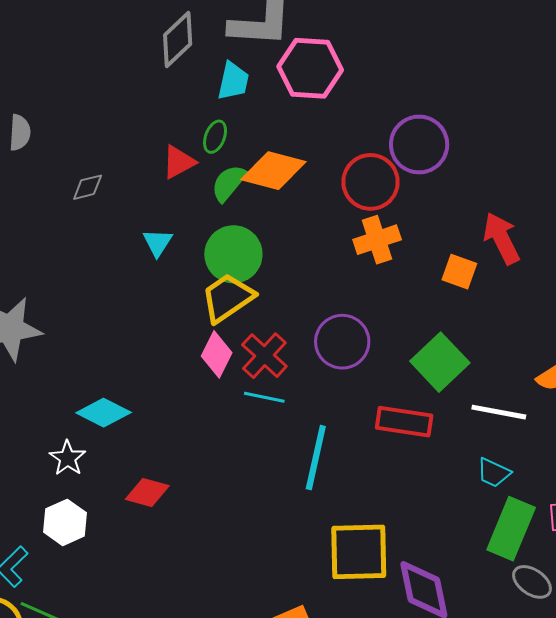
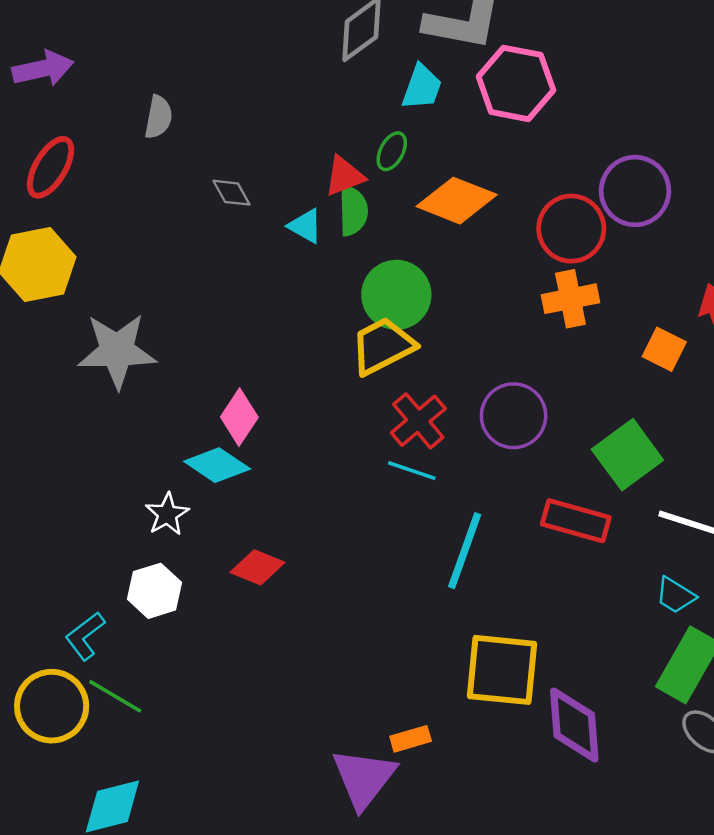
green semicircle: (229, 183) -> (353, 211), moved, turned 132
gray diamond: (88, 187) -> (232, 193), turned 68
cyan triangle: (158, 243) -> (305, 226), moved, turned -40
pink diamond: (217, 354) -> (239, 417), moved

